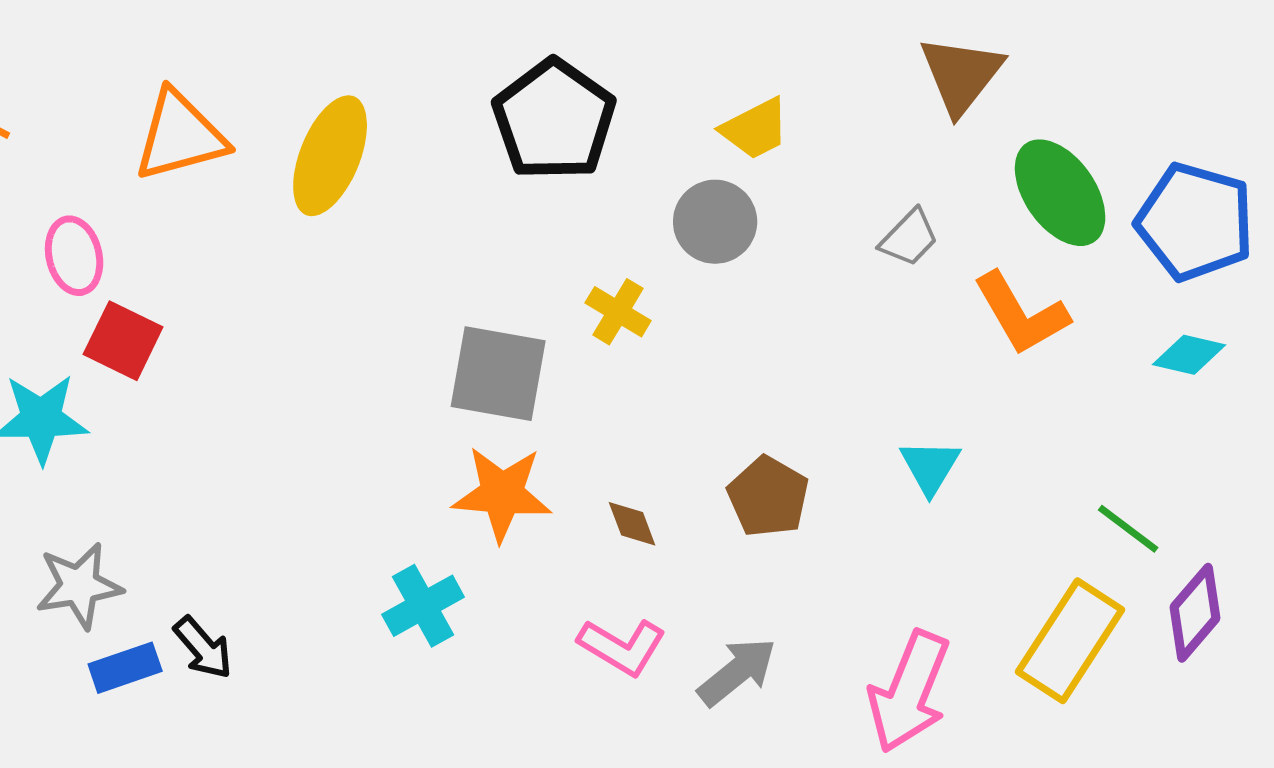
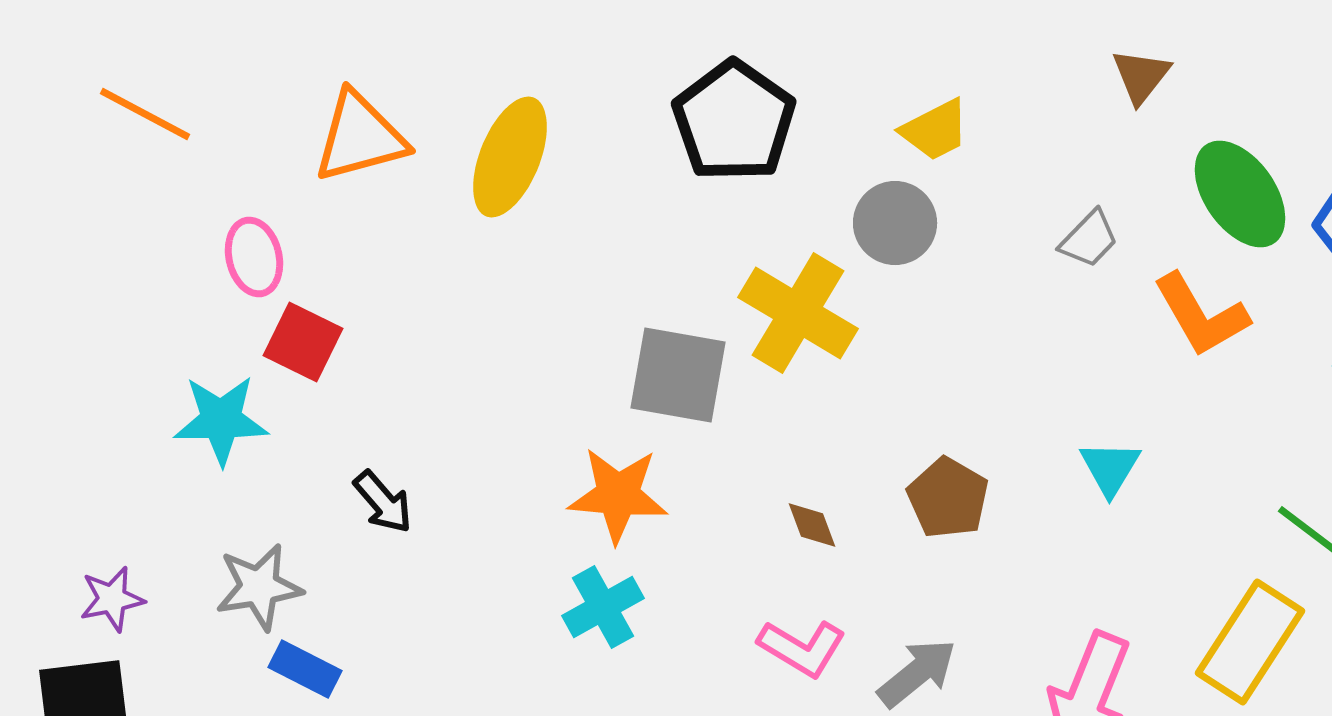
brown triangle: (961, 75) -> (1141, 76), size x0.7
yellow cross: (618, 312) -> (798, 313), size x1.8
orange star: (502, 494) -> (618, 495), moved
black arrow: (203, 648) -> (383, 502), moved
blue rectangle: (125, 668) -> (305, 669), turned 46

